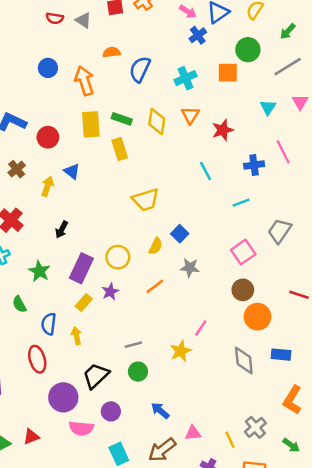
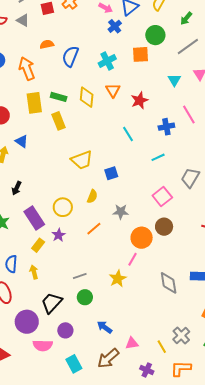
blue square: (180, 234) -> (111, 173), moved, turned 32
purple rectangle: (81, 268) -> (34, 218), turned -55
orange circle: (257, 317) -> (142, 238), moved

